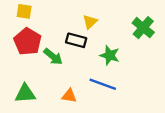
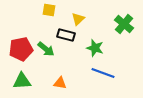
yellow square: (24, 11) -> (49, 10), moved
red pentagon: (28, 41) -> (21, 49), moved, turned 30
blue line: (103, 84) -> (103, 73), moved

